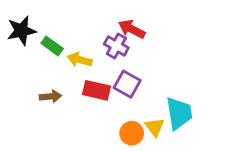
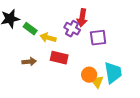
red arrow: (132, 29) -> (82, 18), turned -108
purple square: (127, 84) -> (98, 38), moved, turned -36
orange circle: (132, 133) -> (89, 75), moved

